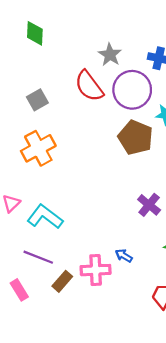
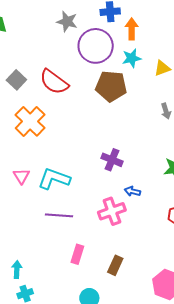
red semicircle: (89, 86) -> (54, 82), moved
purple cross: (149, 205) -> (112, 160), moved
brown rectangle: (62, 281) -> (115, 265), moved
pink rectangle: (19, 290) -> (77, 254), moved, turned 66

